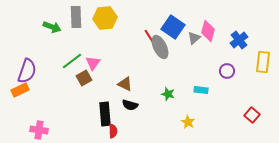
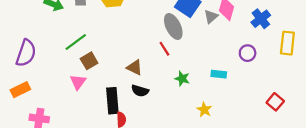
red line: (149, 36) -> (164, 49), moved
pink triangle: (93, 63) -> (78, 82), moved
orange rectangle: (20, 90) -> (20, 90), moved

